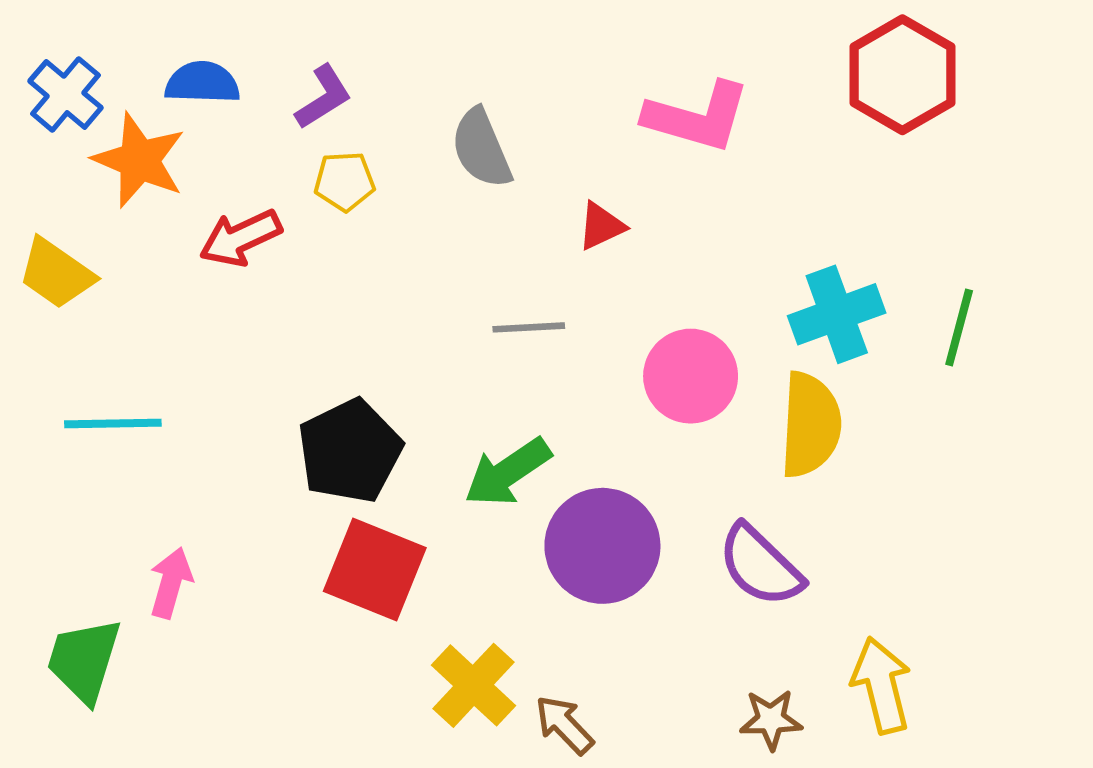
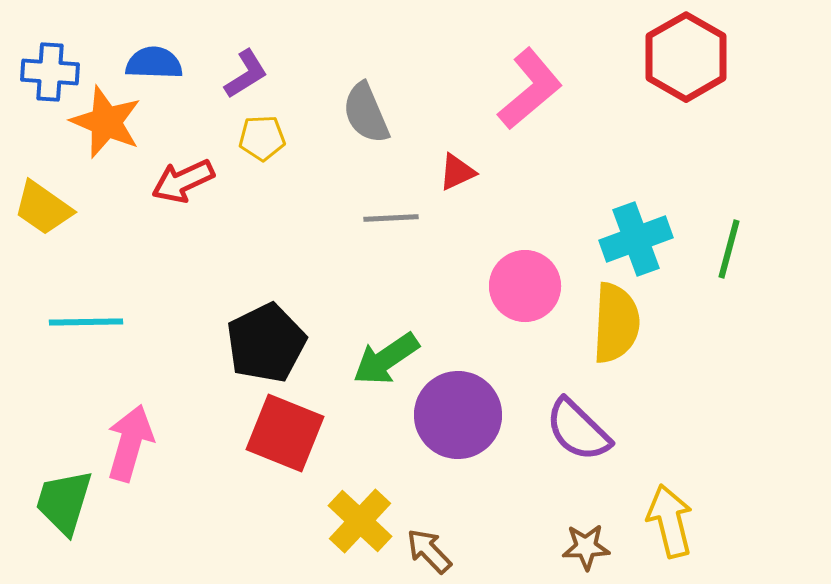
blue cross: (66, 94) -> (50, 72), turned -36
pink L-shape: (697, 117) -> (530, 89), turned -56
gray line: (529, 327) -> (391, 218), moved
pink arrow: (171, 583) -> (130, 443), size x1.4

